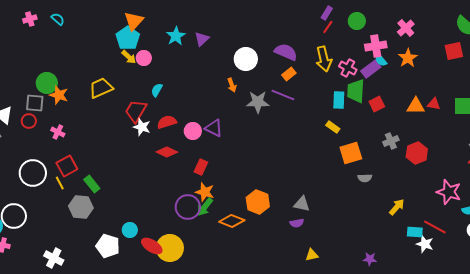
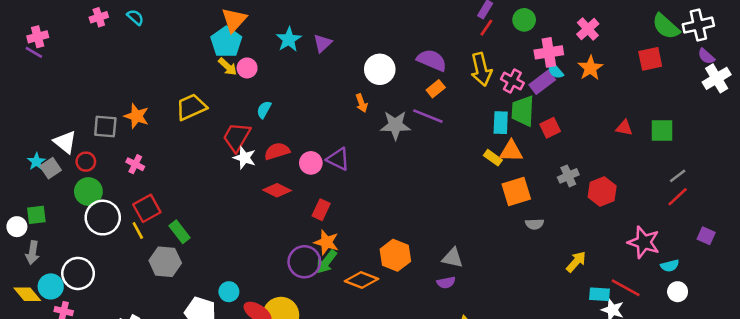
green circle: (47, 83) -> (88, 192), moved
orange triangle: (416, 106) -> (511, 151), moved
red circle: (29, 121) -> (86, 162), moved

